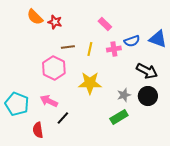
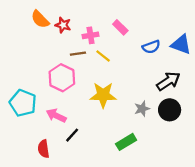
yellow line: (90, 49) -> (103, 56), turned -64
pink cross: (114, 49) -> (91, 35), moved
black arrow: (147, 71) -> (168, 81), turned -60
cyan pentagon: (17, 104) -> (23, 103), moved
green rectangle: (119, 117) -> (126, 142), moved

